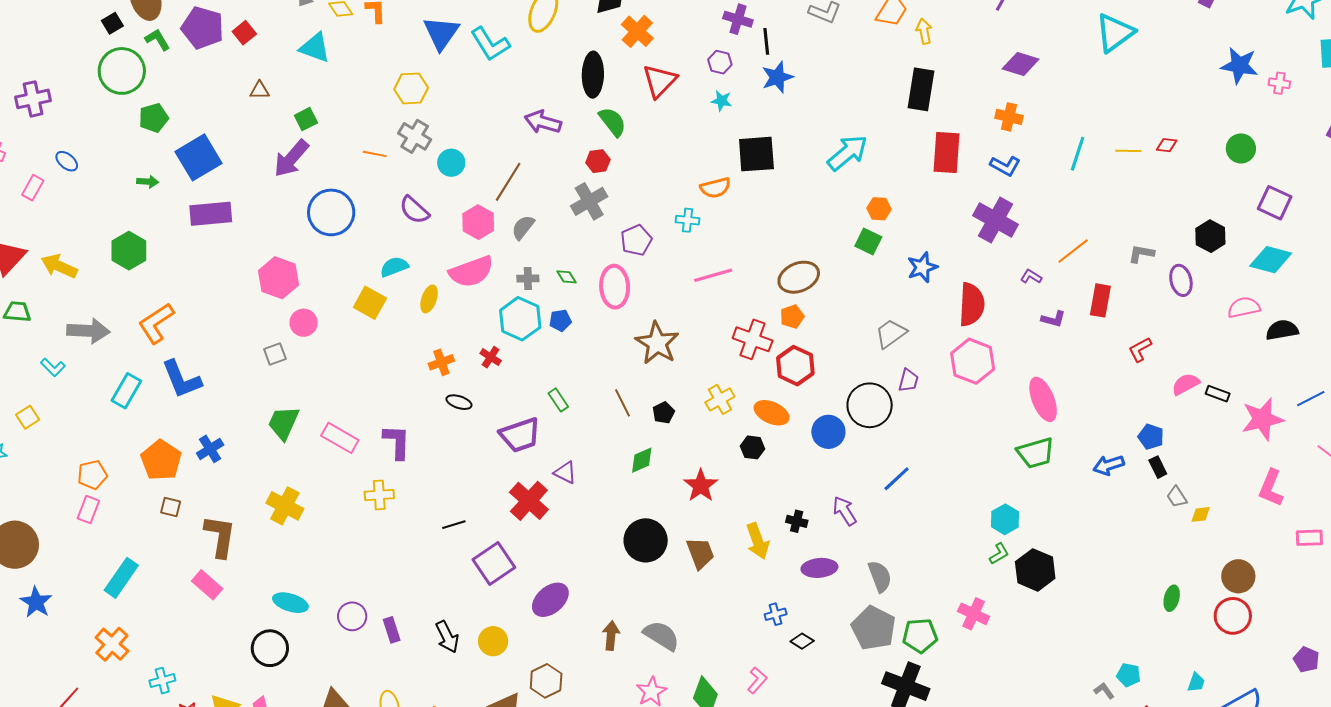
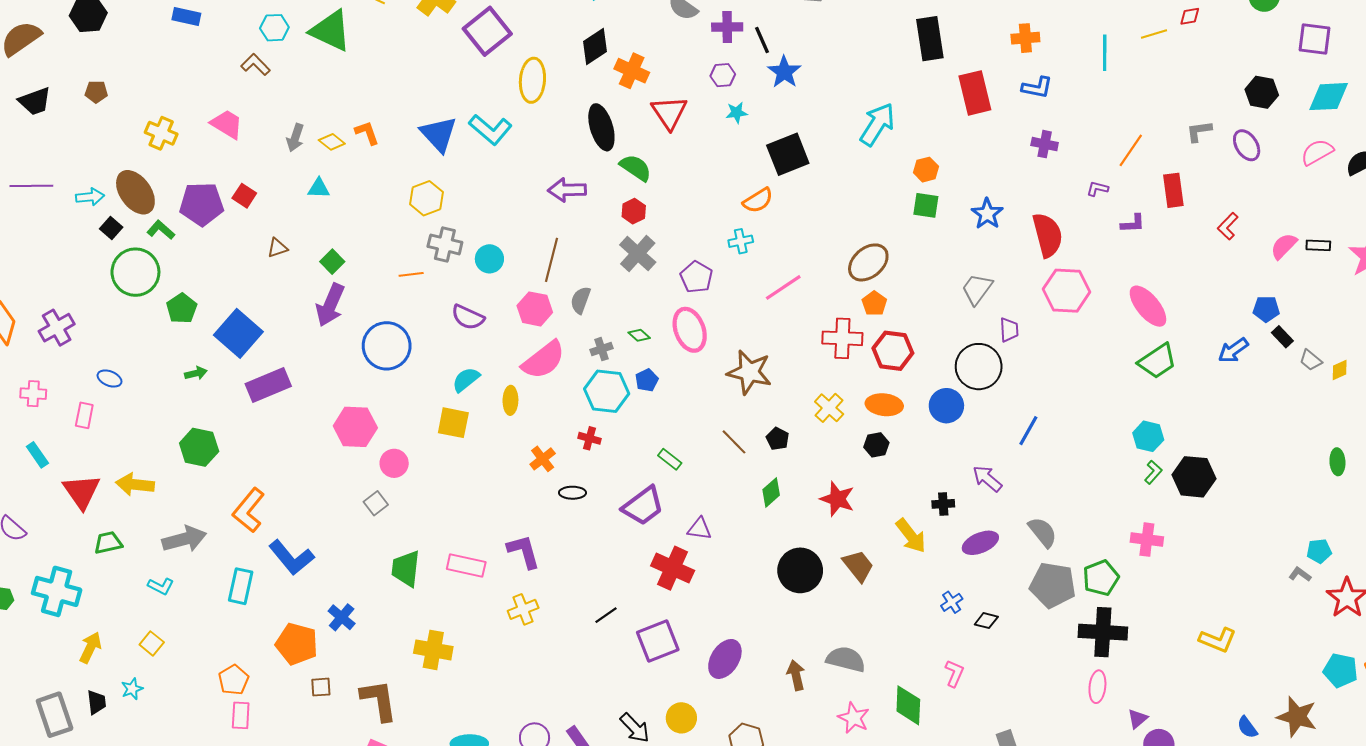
cyan triangle: (315, 48) -> (319, 188), size x0.7
purple cross: (996, 220) -> (1045, 144), size x0.6
purple square: (494, 564) -> (658, 641), turned 30

